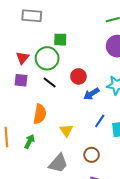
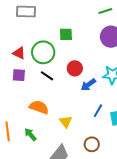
green square: (60, 40) -> (66, 34), moved
red triangle: (22, 58) -> (19, 53), turned -40
orange semicircle: (40, 114) -> (39, 107), turned -78
green arrow: (29, 141) -> (30, 134), turned -64

